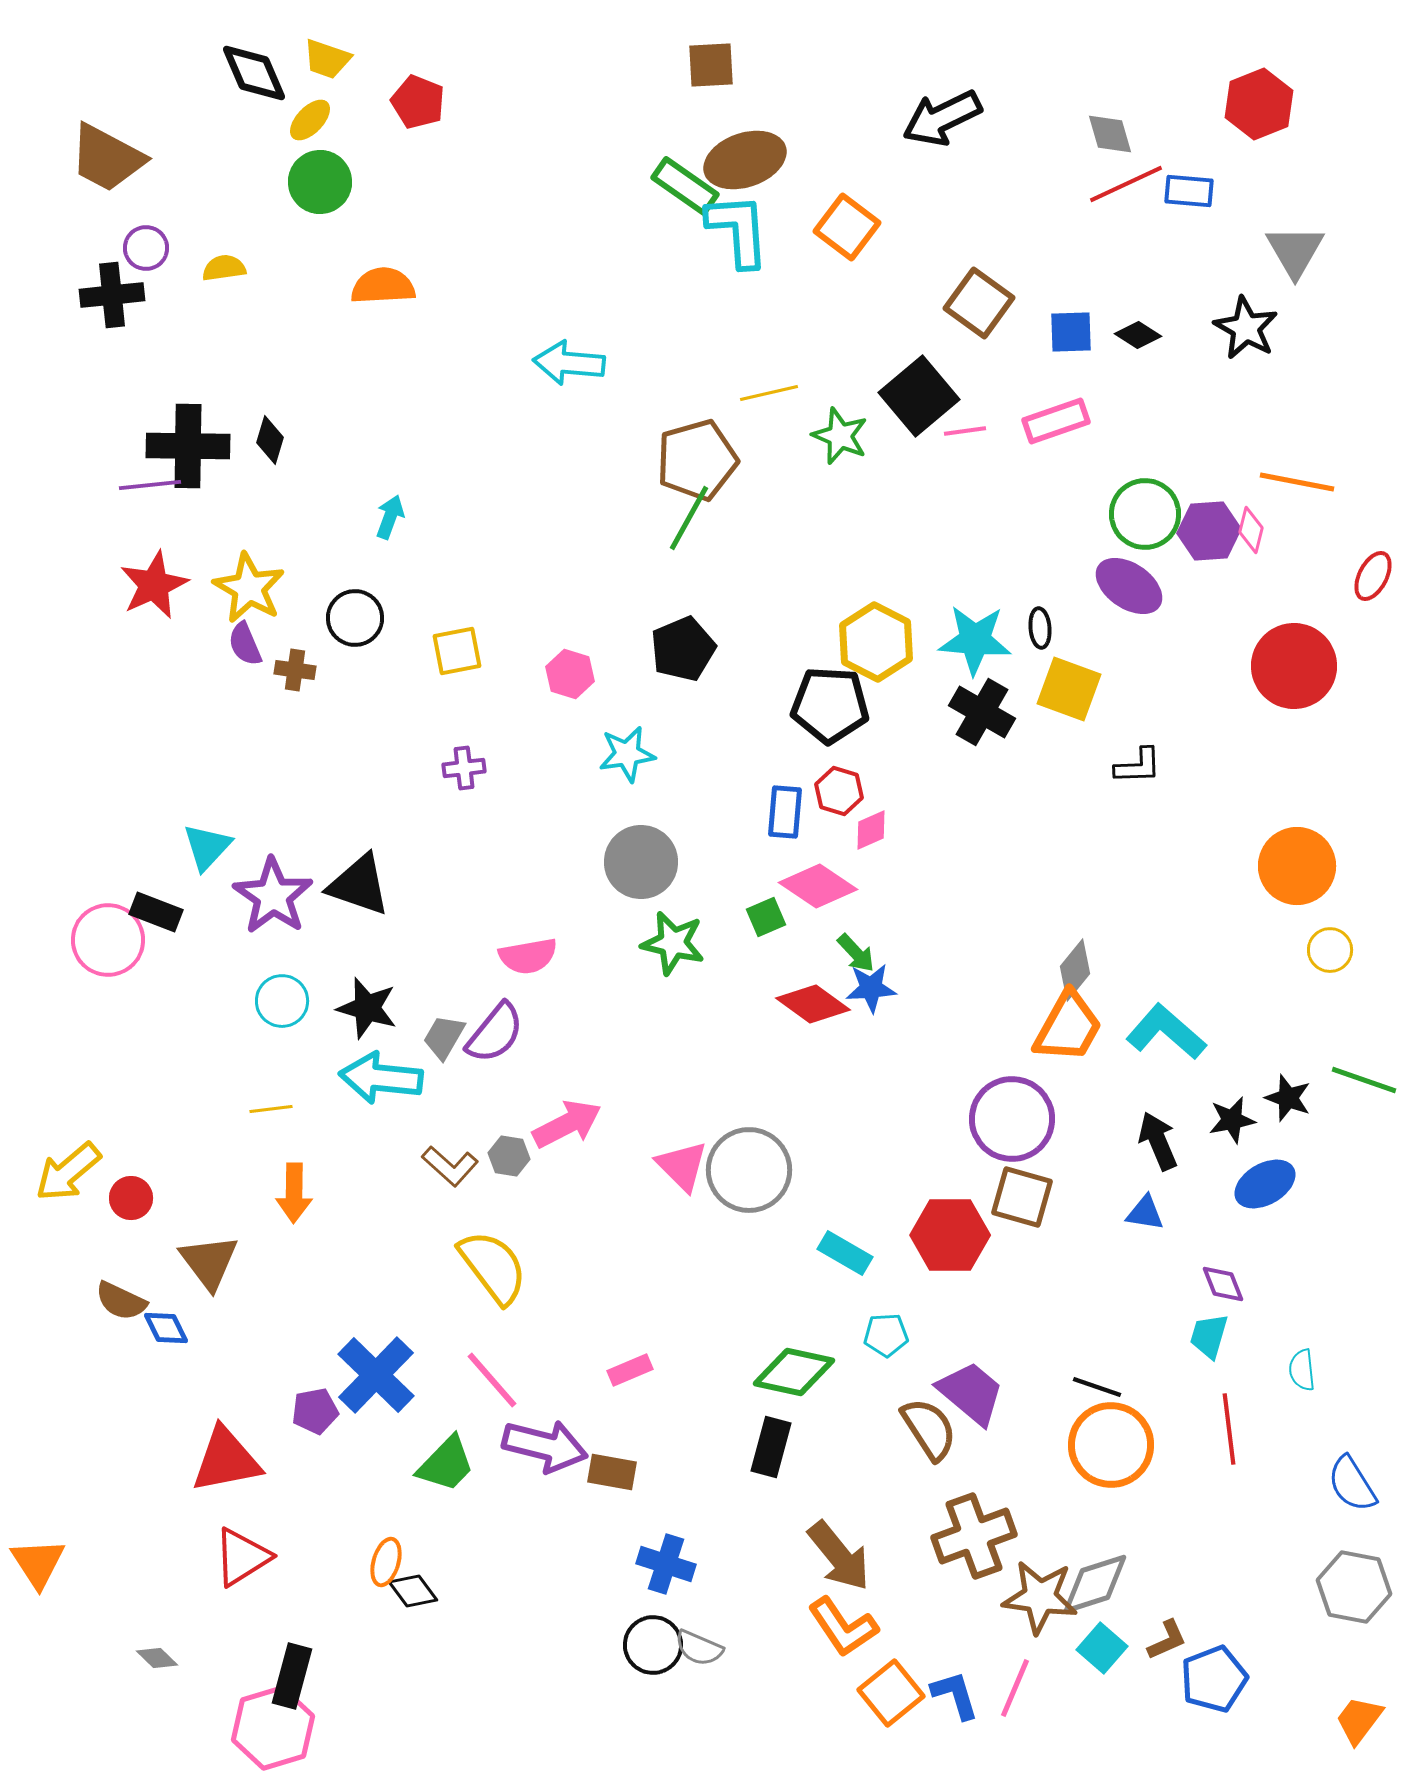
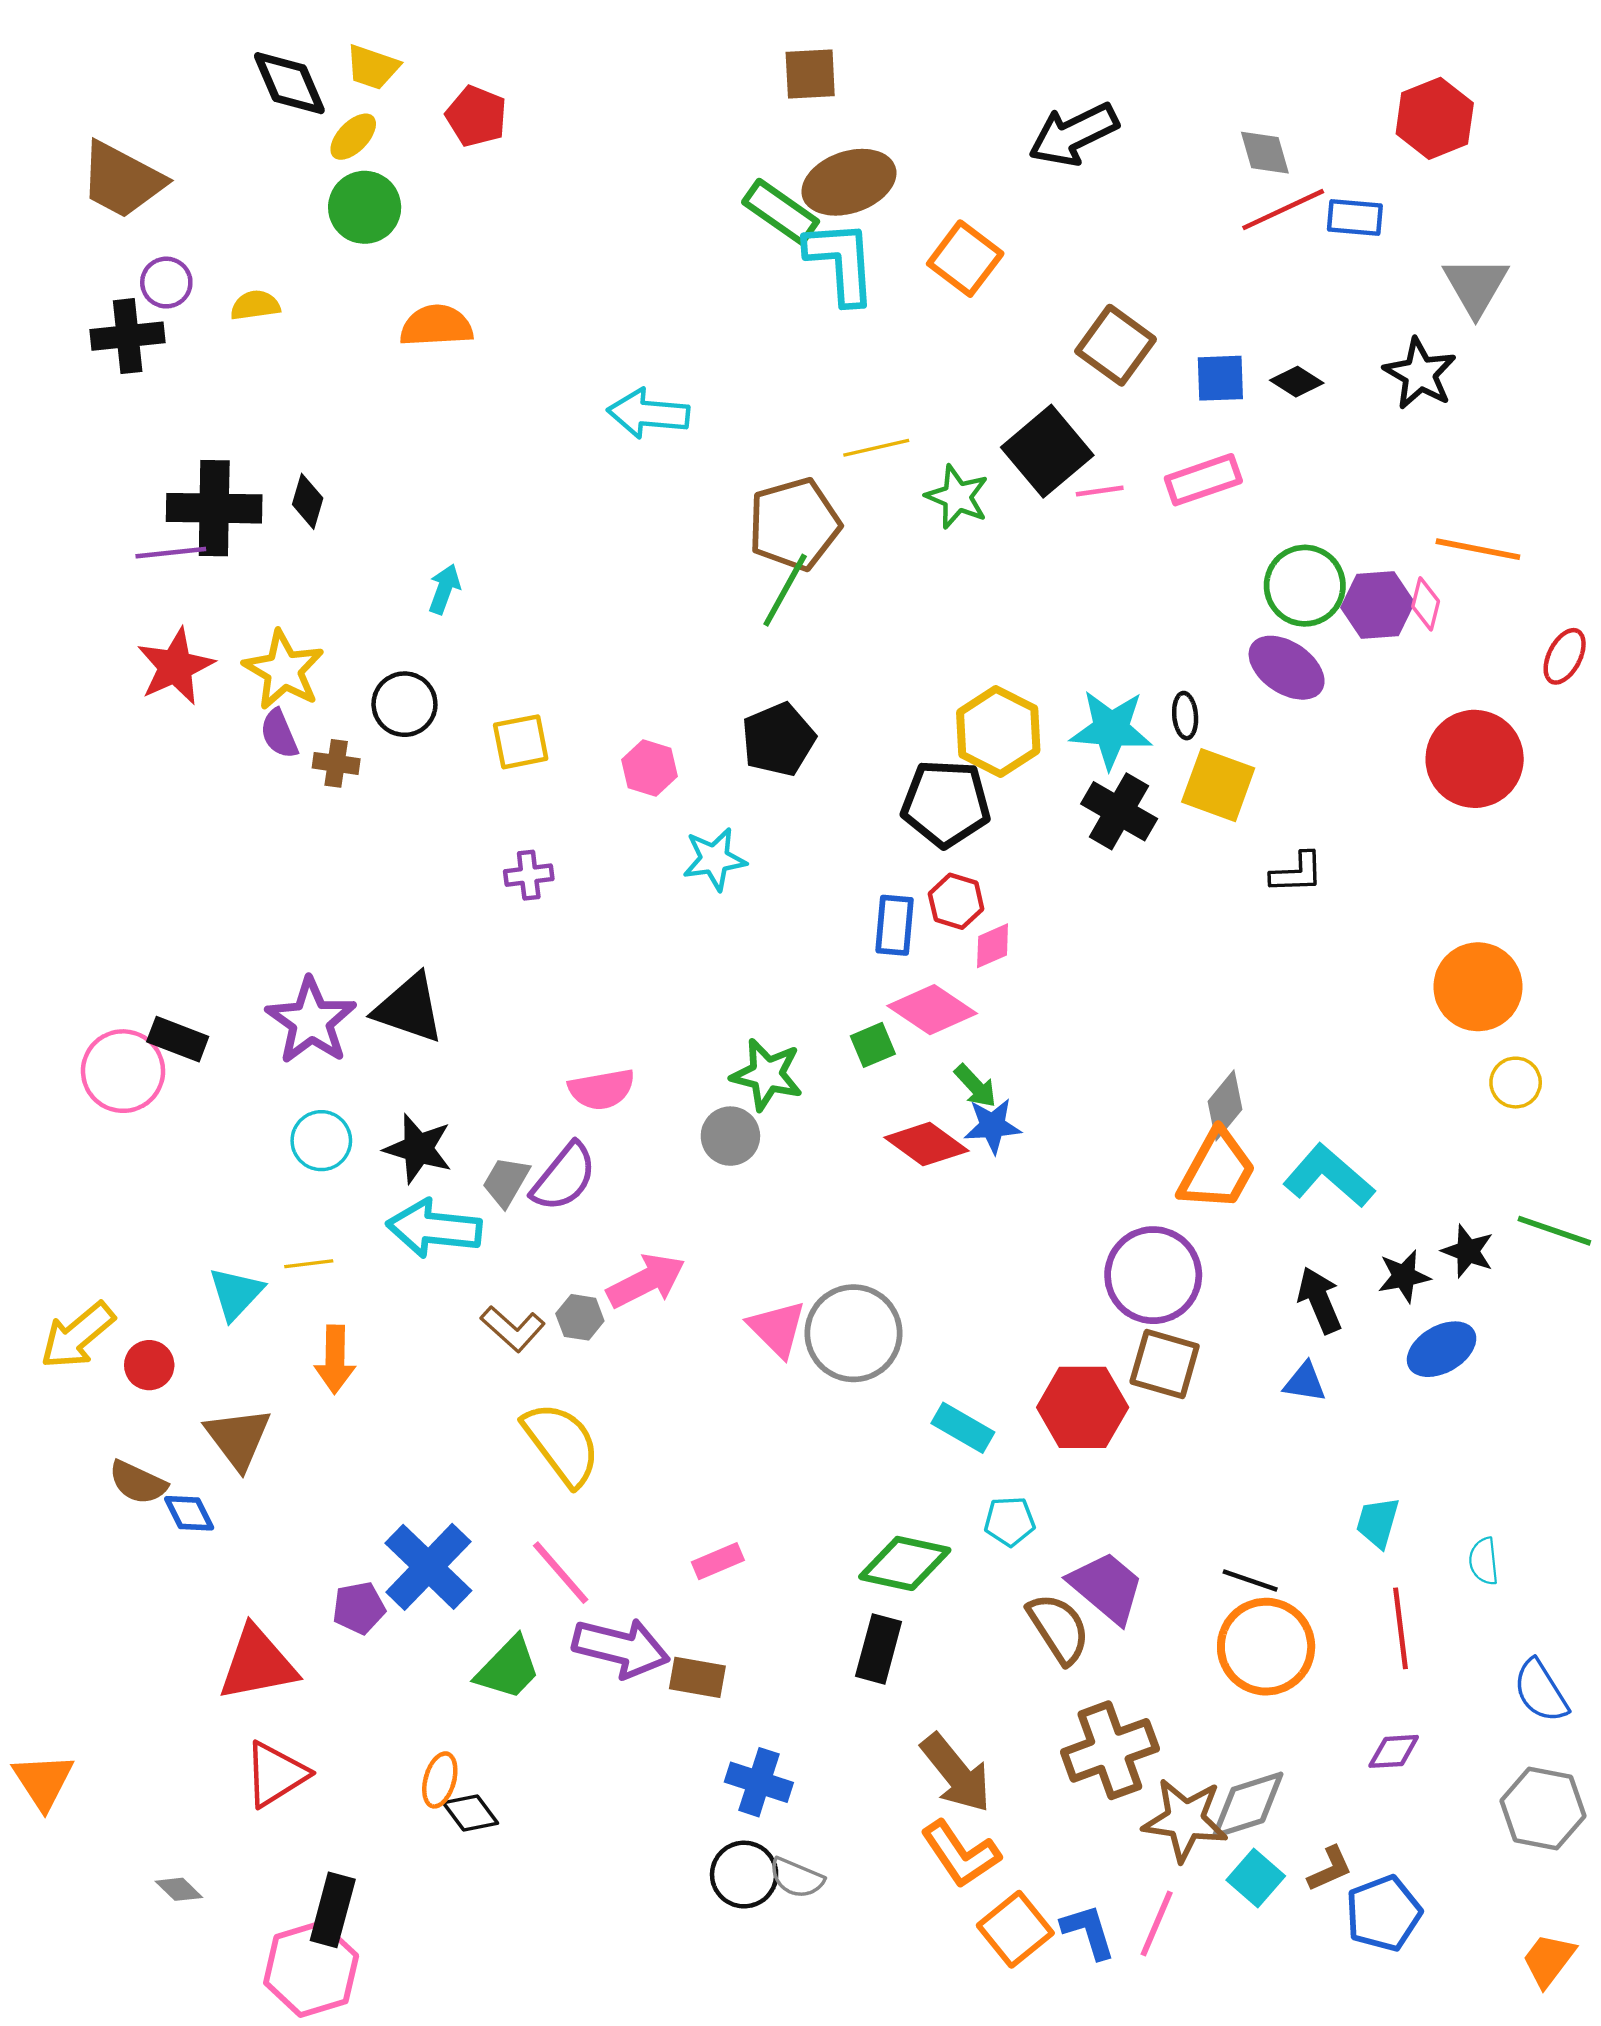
cyan triangle: (207, 847) -> (236, 1293), moved
gray circle: (641, 862) -> (730, 1136), moved, size x0.7
purple diamond: (1223, 1284) -> (1394, 1751), moved, turned -72

